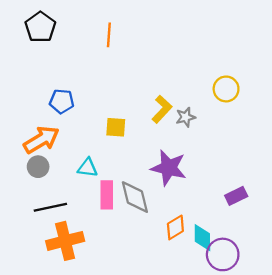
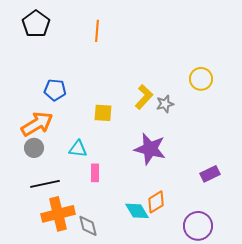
pink rectangle: (107, 195) -> (95, 173), size x0.7
gray diamond: (135, 197) -> (88, 226), moved, size x0.7
cyan diamond: (202, 238) -> (137, 211), moved, turned -30

